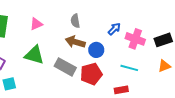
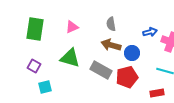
blue arrow: (114, 29) -> (150, 32), turned 32

